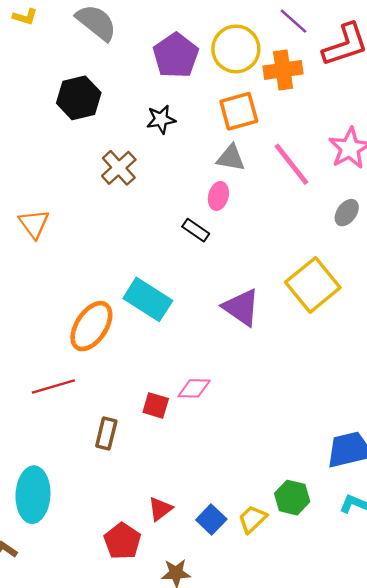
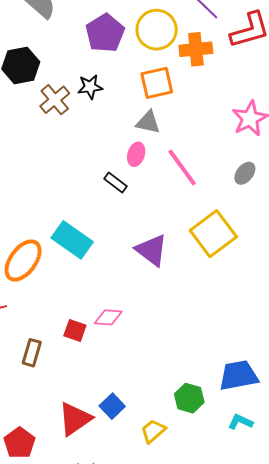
pink line: (291, 164) -> (182, 168), moved
brown cross: (119, 168) -> (55, 100), moved
green hexagon: (292, 498) -> (189, 398), moved
red triangle: (160, 509) -> (75, 419), size x1.6
blue square: (211, 520) -> (112, 406), moved
red pentagon: (122, 541) -> (20, 443), moved

